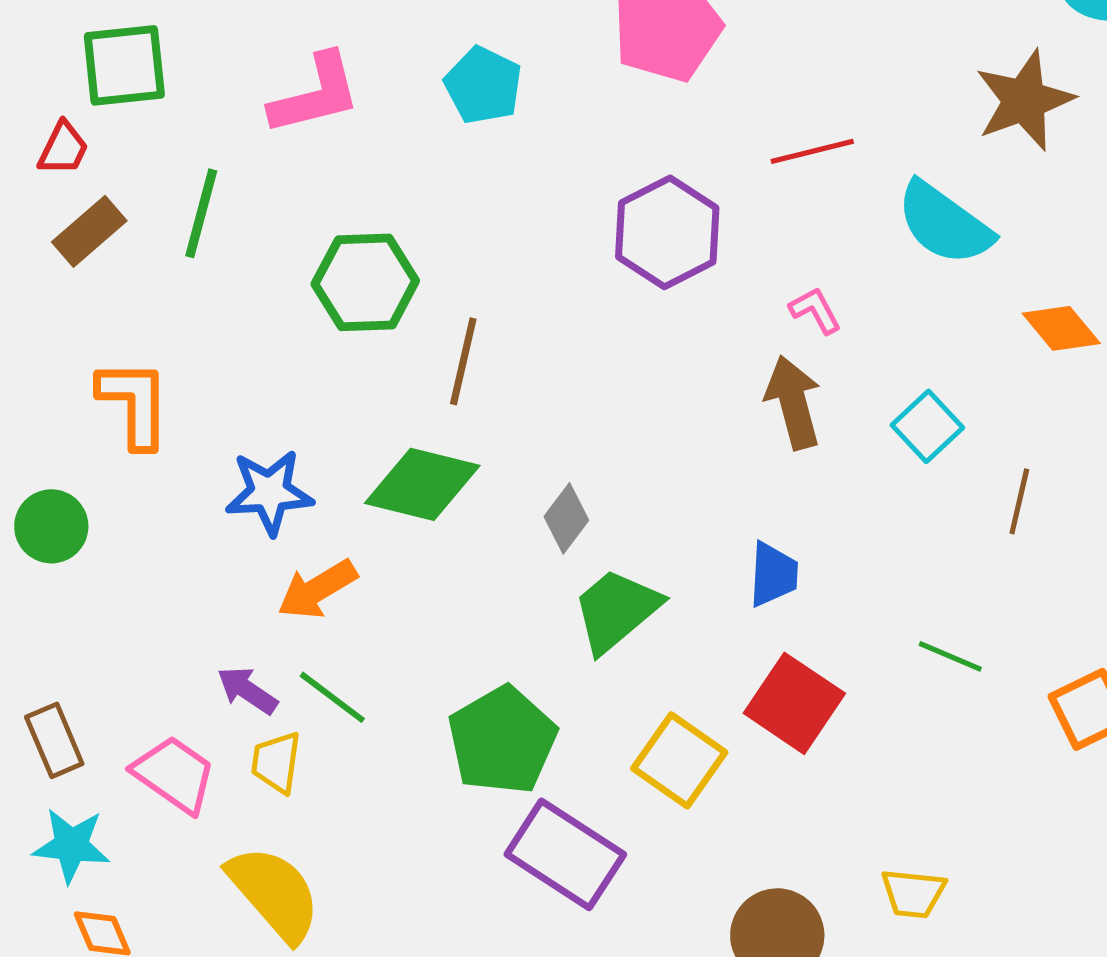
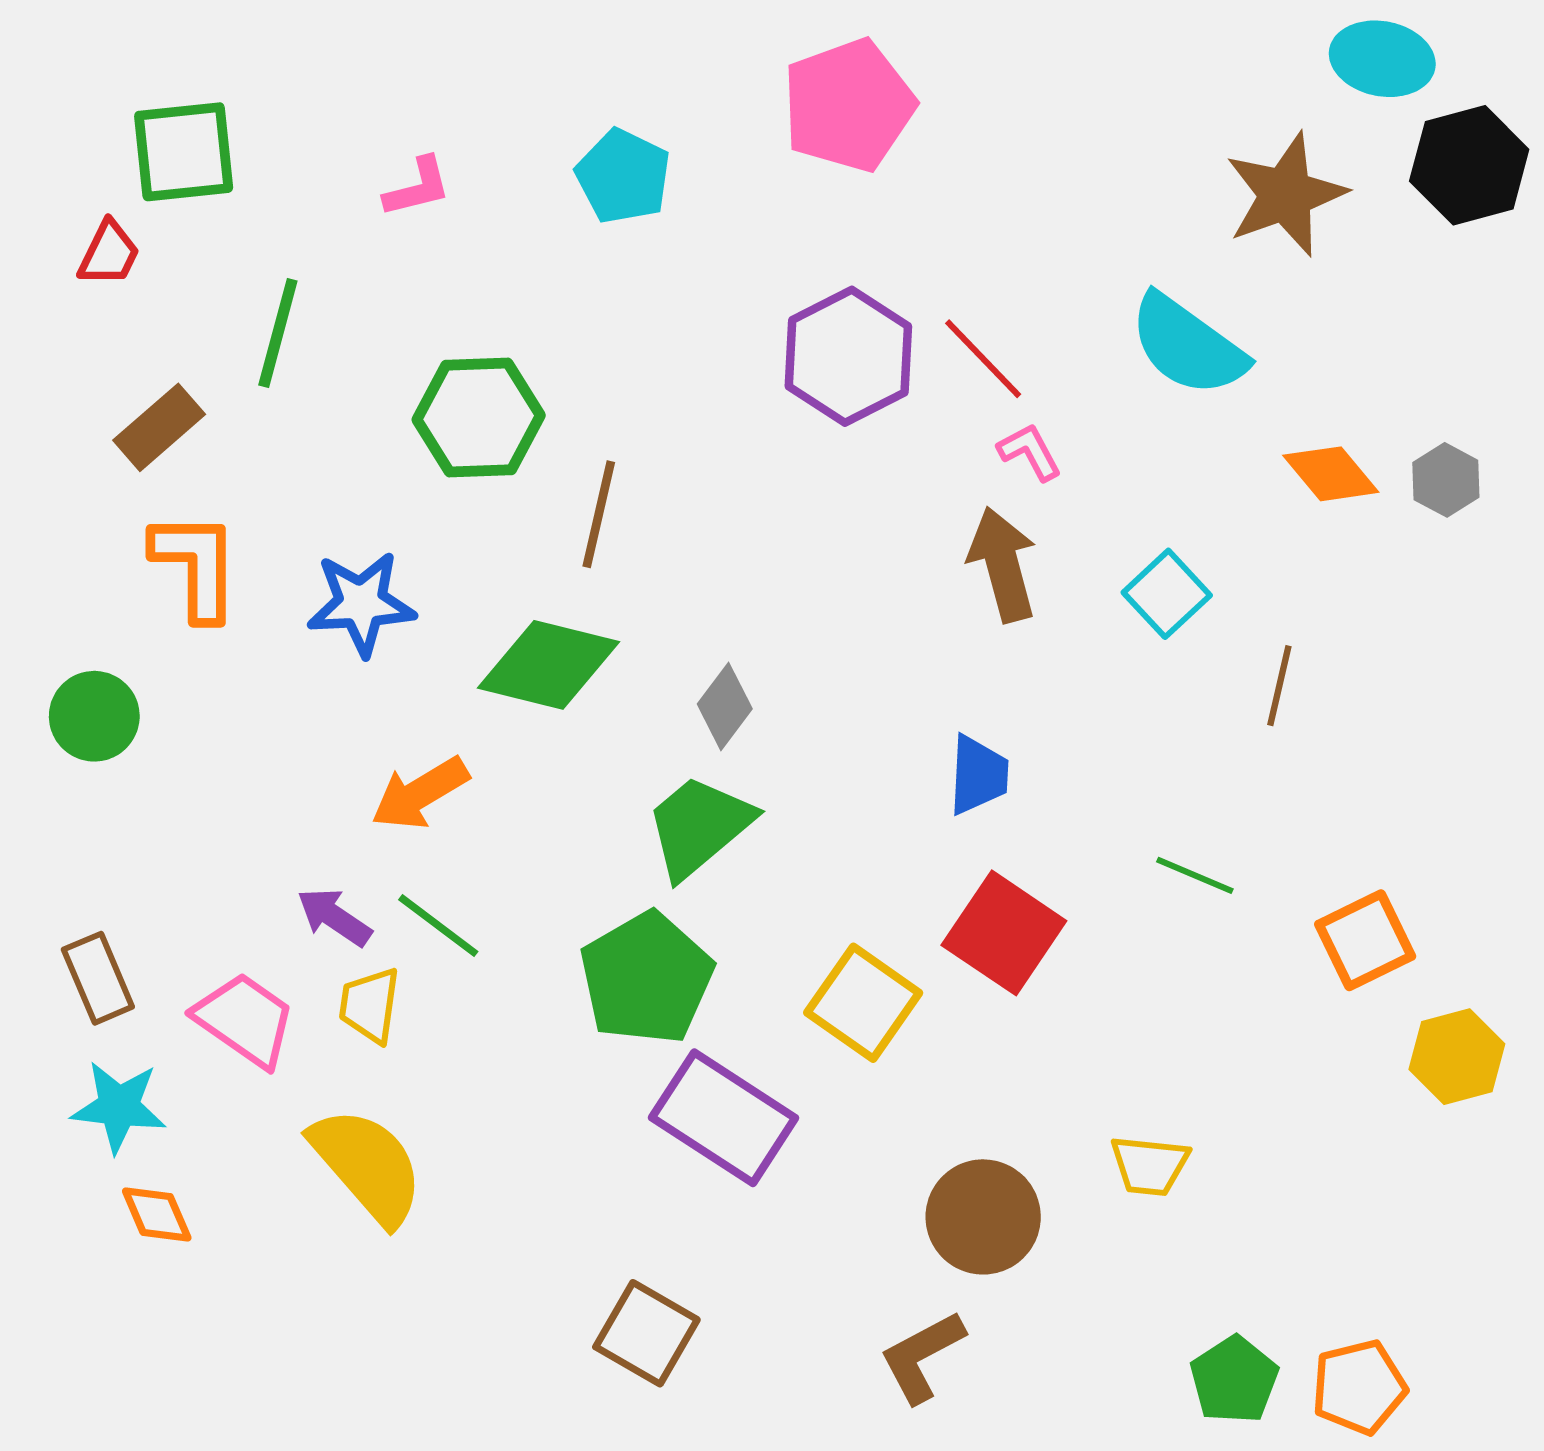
pink L-shape: (315, 94) -> (417, 187), size x0.6
red line: (812, 151) -> (983, 359), moved, turned 60
brown rectangle: (89, 231) -> (159, 427), moved
blue star: (269, 492) -> (361, 604), moved
green trapezoid: (616, 610) -> (699, 826), moved

